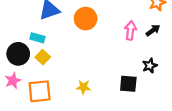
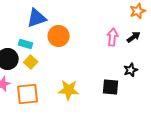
orange circle: (86, 19) -> (59, 36), moved
yellow star: (83, 87) -> (69, 90), size x1.5

